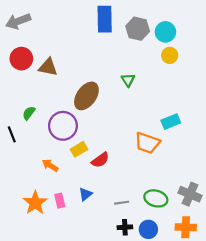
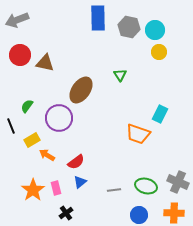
cyan rectangle: (171, 122) -> (160, 114), turned -42
yellow rectangle: (79, 149) -> (32, 140), moved
red semicircle: (100, 160) -> (76, 162), moved
black cross: (125, 227) -> (66, 213), moved, turned -32

